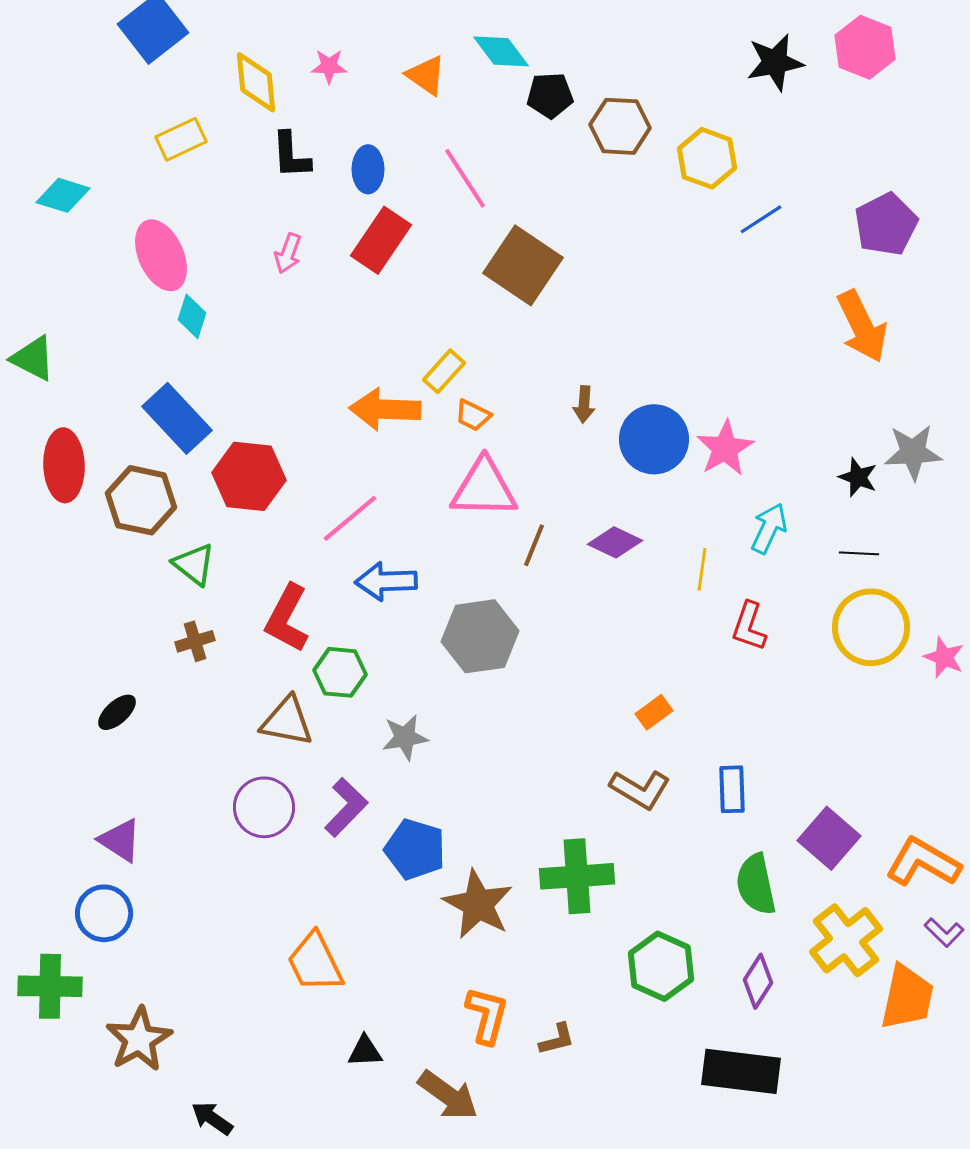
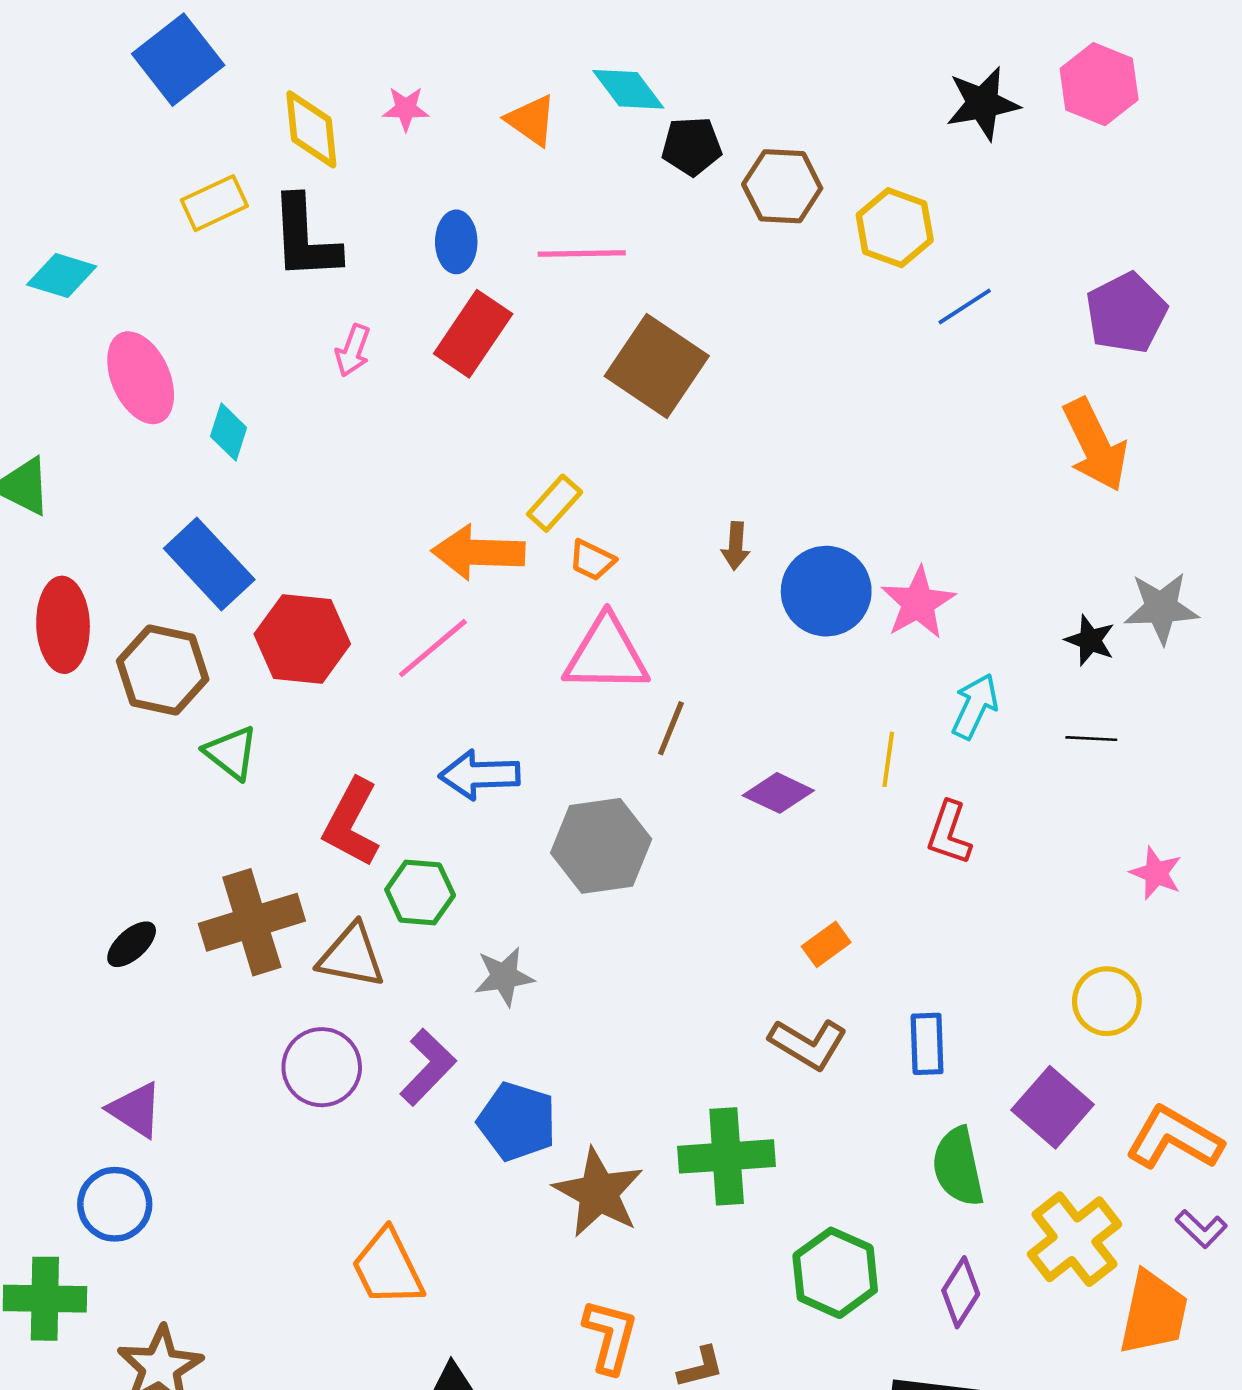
black L-shape: (291, 155) -> (305, 238), moved, size x1.4
pink line: (465, 178) -> (582, 254), turned -58
pink ellipse: (161, 255) -> (141, 378), moved
pink line: (350, 518) -> (433, 648), moved
purple diamond: (615, 542) -> (778, 793), moved
yellow circle: (871, 627) -> (1107, 1001), moved, size x0.7
brown cross: (195, 641) -> (252, 922), moved, size x2.0
pink star: (944, 657) -> (1156, 873), moved

